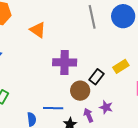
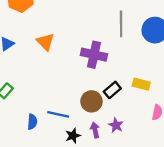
orange triangle: (38, 30) -> (45, 42), moved
purple cross: (65, 62) -> (94, 55), moved
yellow rectangle: (121, 66) -> (141, 84), turned 35

